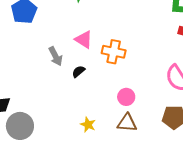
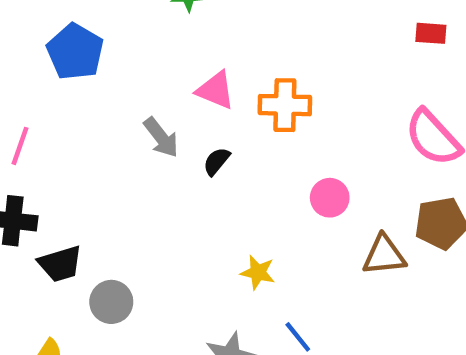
brown triangle: (127, 123) -> (384, 255), moved
gray circle: (20, 126) -> (111, 302), size x0.7

